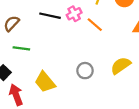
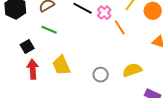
pink cross: (74, 14) -> (104, 13), turned -32
gray circle: (85, 71) -> (101, 75), moved

